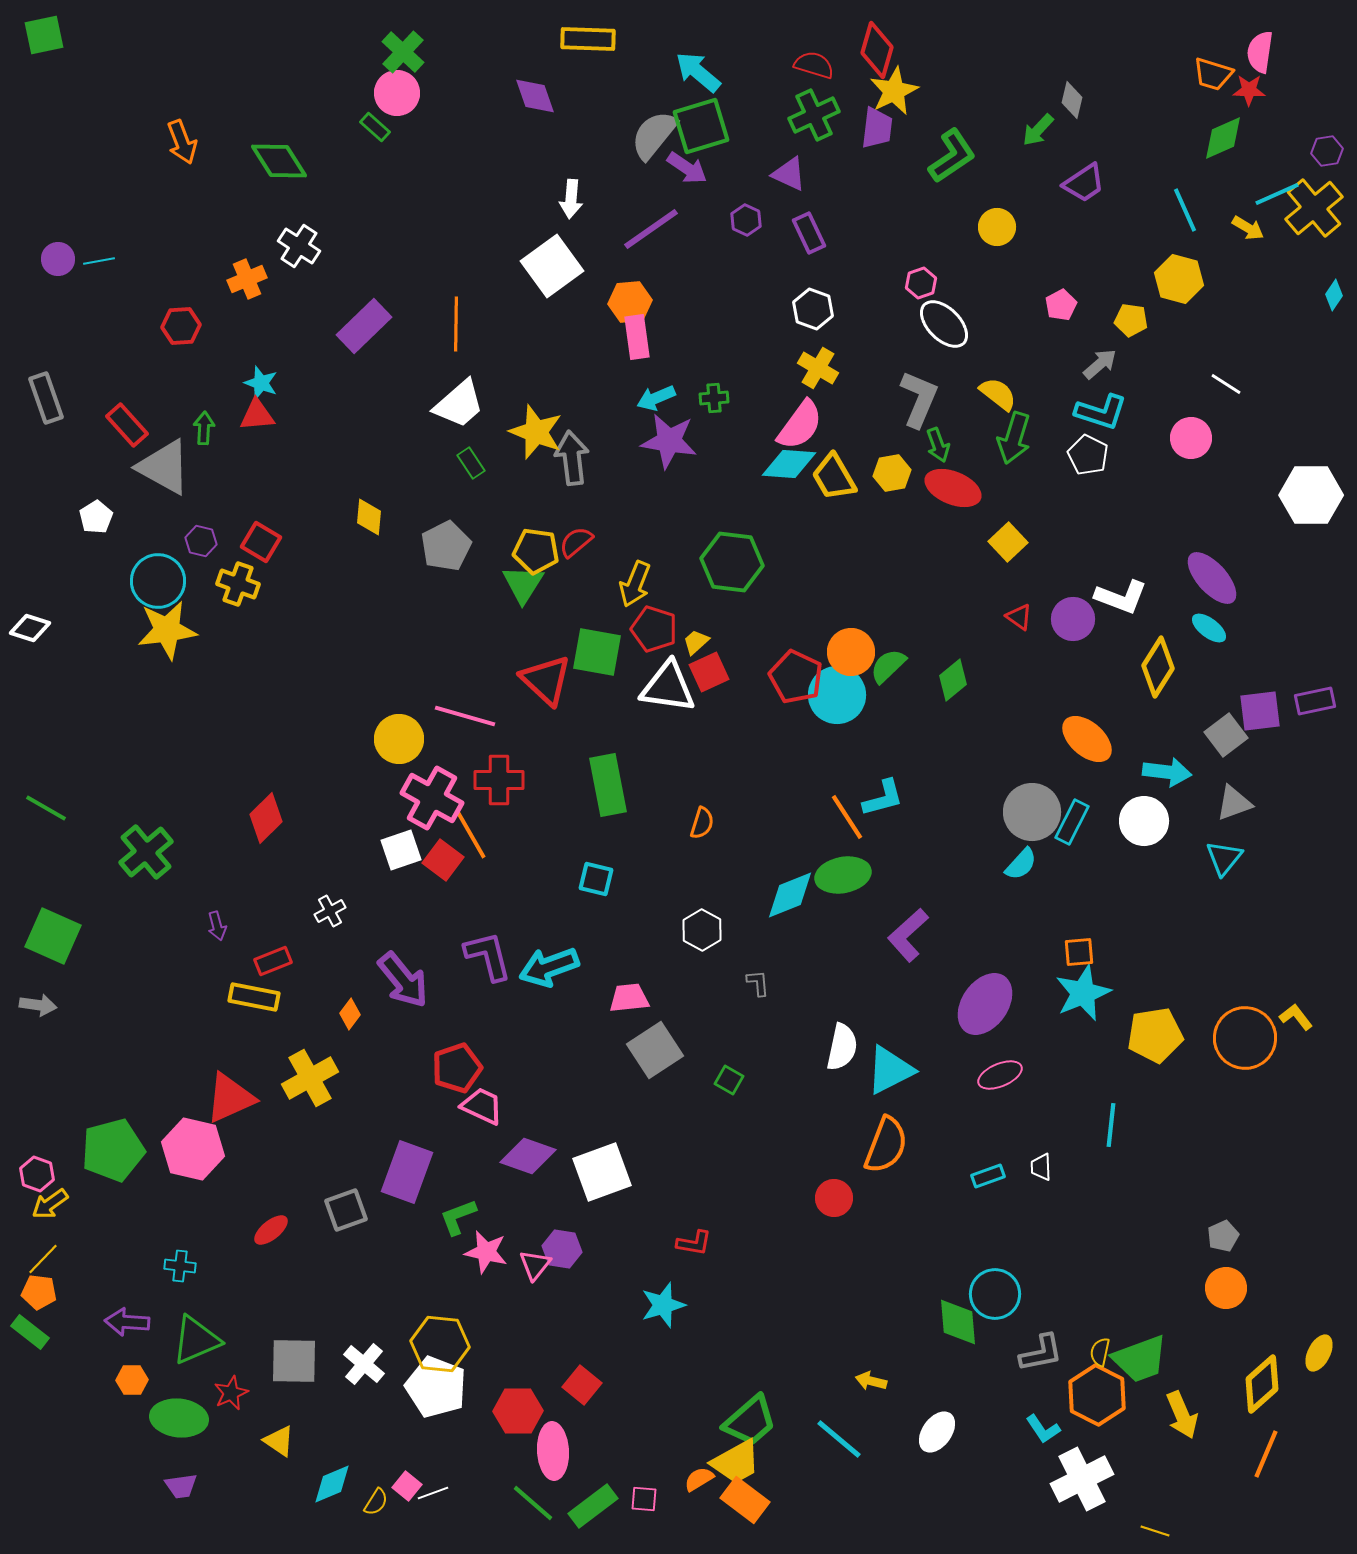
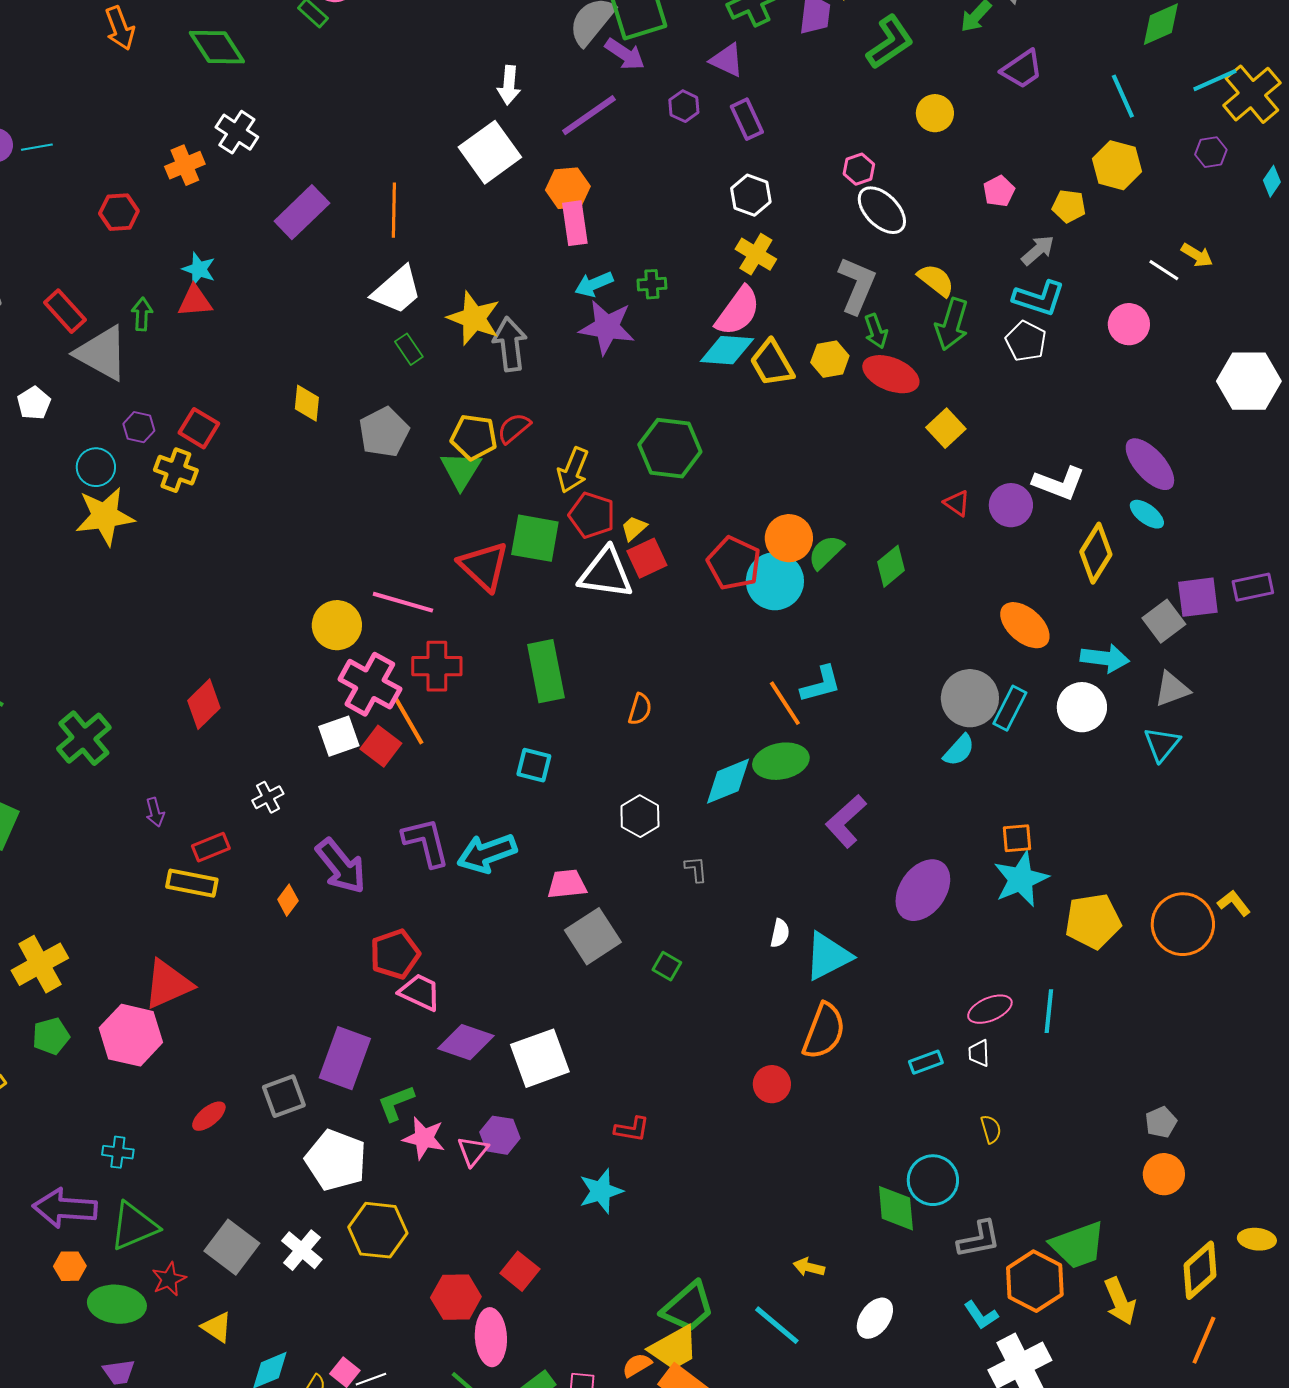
purple hexagon: (1327, 151) -> (1211, 152), moved
yellow arrow: (1248, 228) -> (1197, 255), moved
cyan circle: (158, 581) -> (96, 467), size x0.7
white semicircle: (842, 1047) -> (780, 933), size x0.6
pink ellipse: (1000, 1075) -> (990, 1009), moved
yellow cross: (310, 1078) -> (40, 964), moved
green pentagon: (113, 1150) -> (51, 1036), size x0.6
purple arrow: (127, 1322) -> (65, 1208), size x1.4
yellow semicircle: (1100, 1352) -> (991, 1129), moved, turned 152
yellow ellipse: (1319, 1353) -> (1257, 1239), turned 69
gray square: (294, 1361) -> (232, 1247), turned 36
white pentagon: (436, 1387) -> (336, 1160), moved

